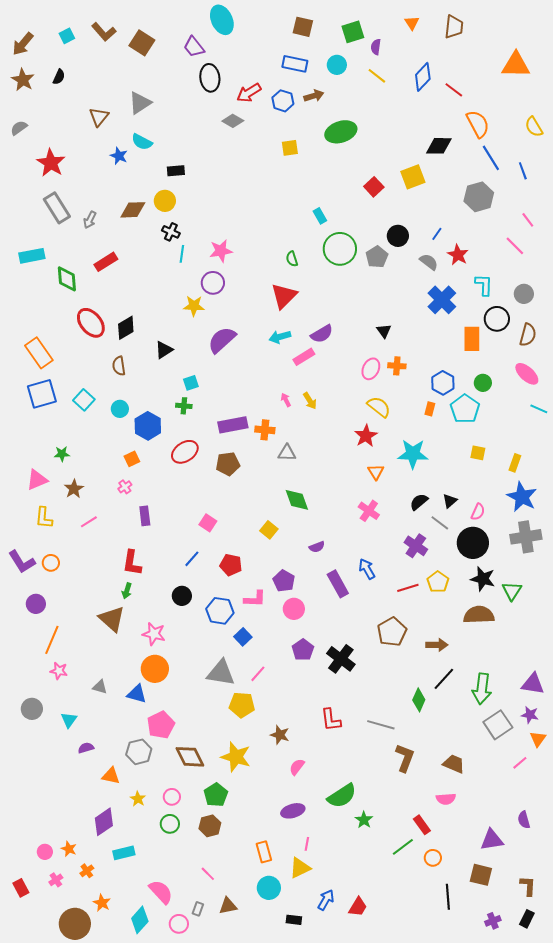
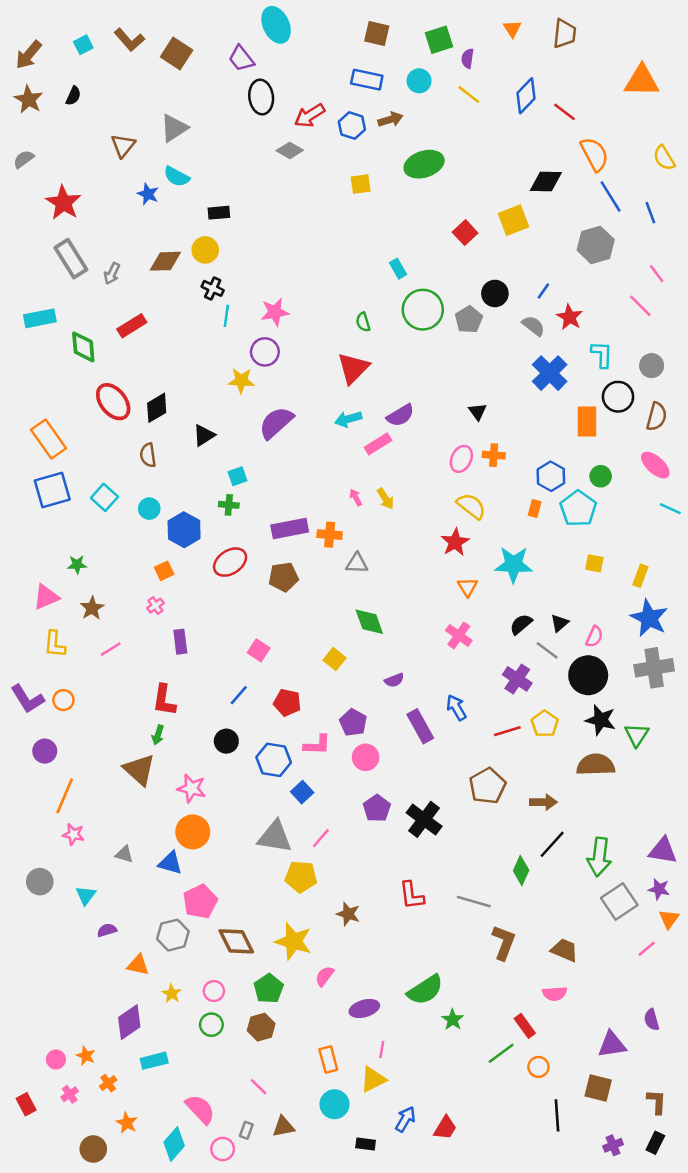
pink semicircle: (297, 767) -> (325, 976), moved
brown circle: (75, 924) -> (93, 1149), size x0.7

